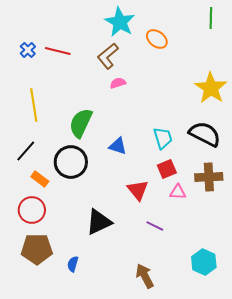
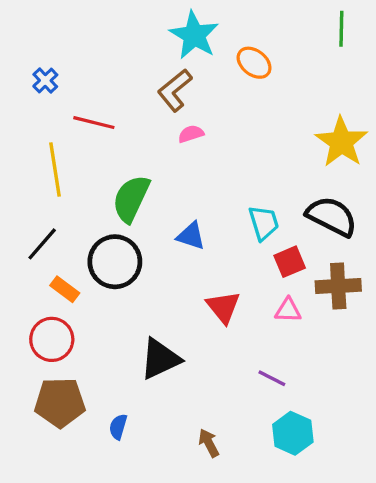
red line: (58, 51) -> (94, 123), moved
red square: (167, 169) -> (290, 262), moved
purple line: (155, 226) -> (272, 378), moved
cyan hexagon: (204, 262) -> (293, 433), moved
brown arrow: (145, 276) -> (209, 443), moved, size x0.7

